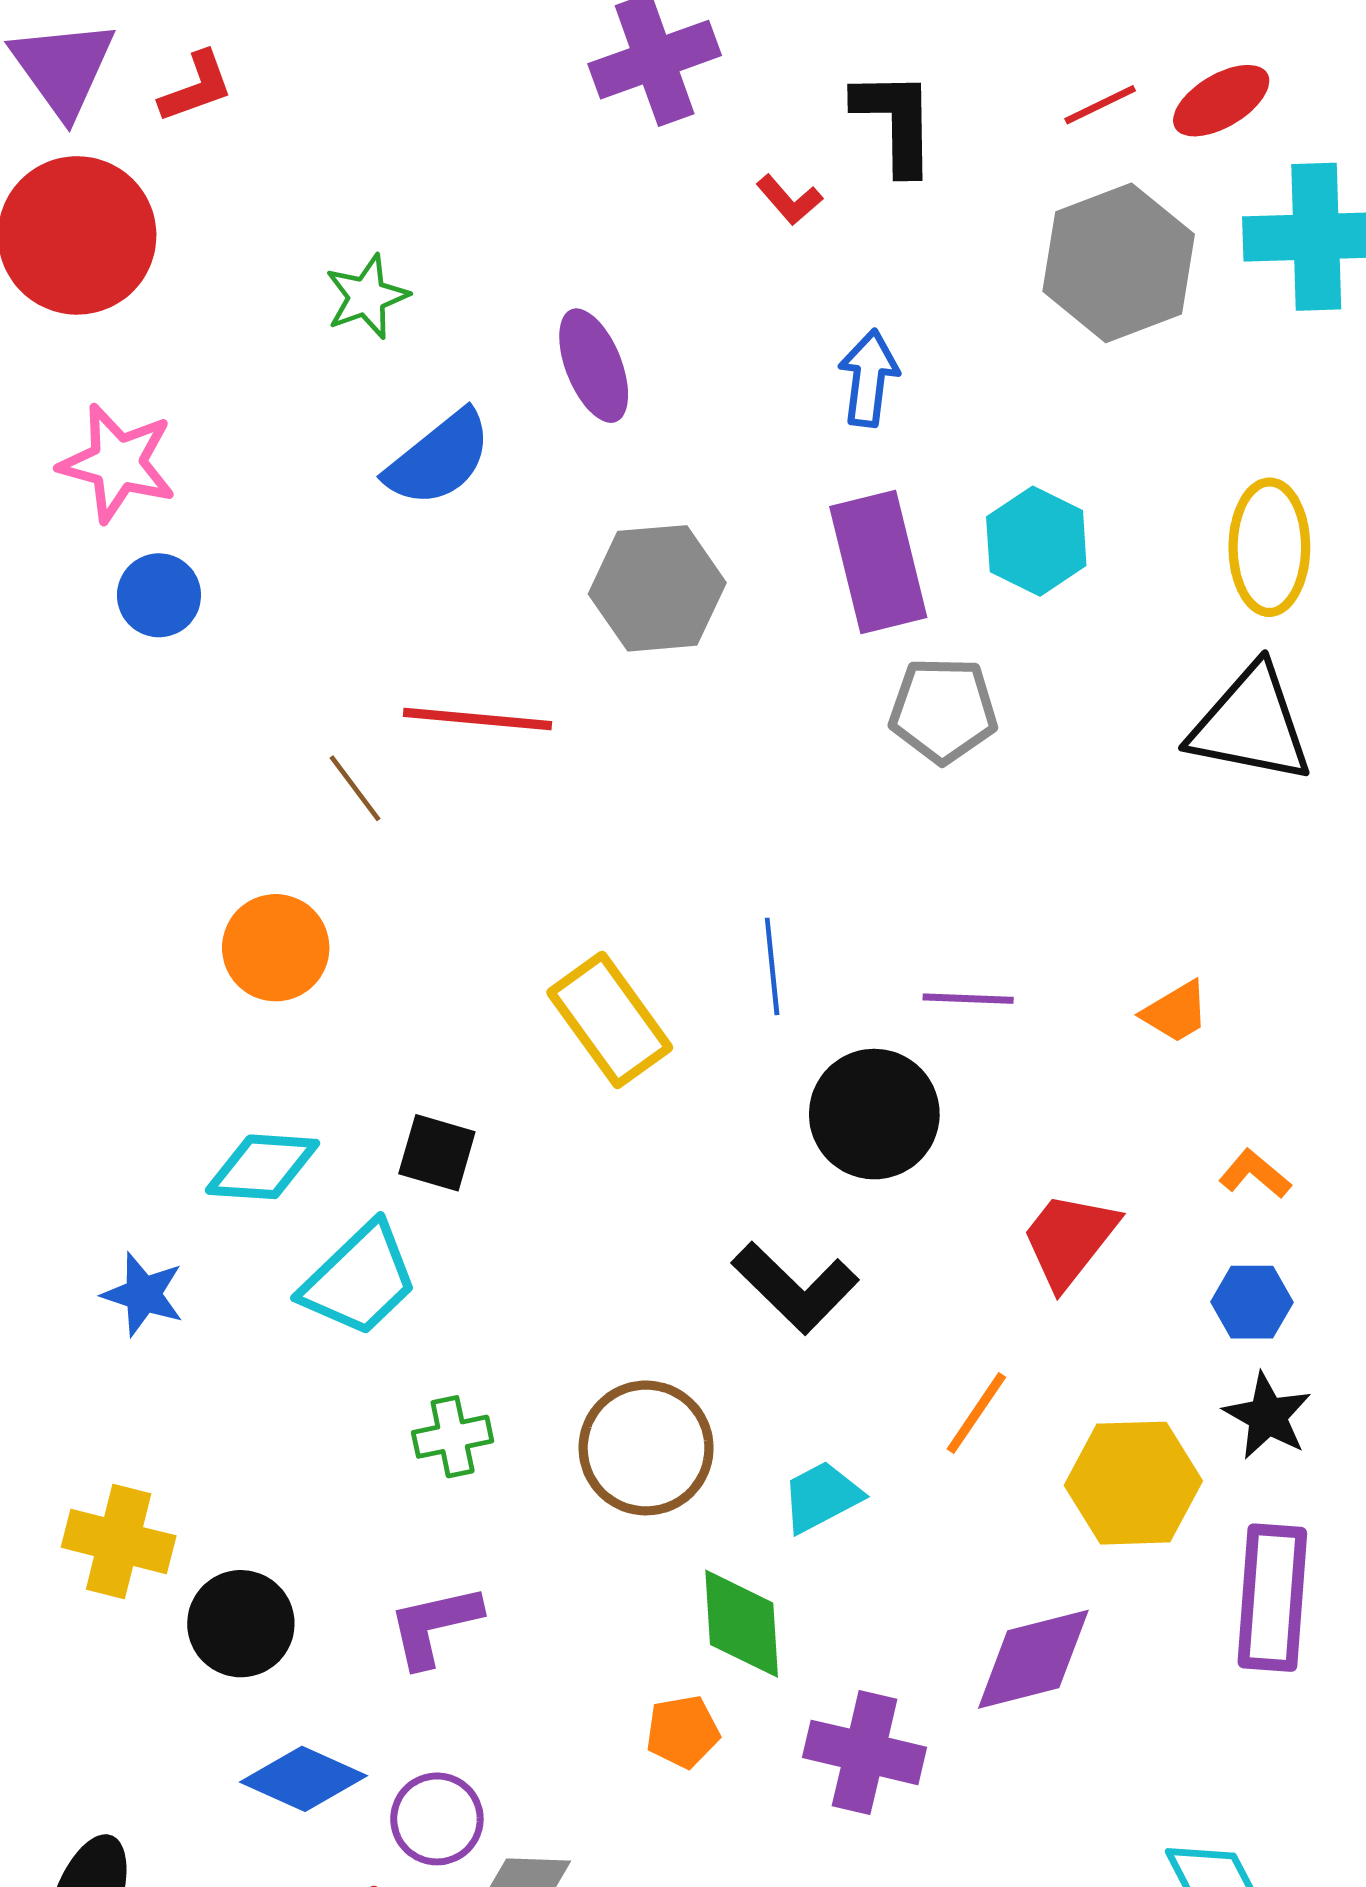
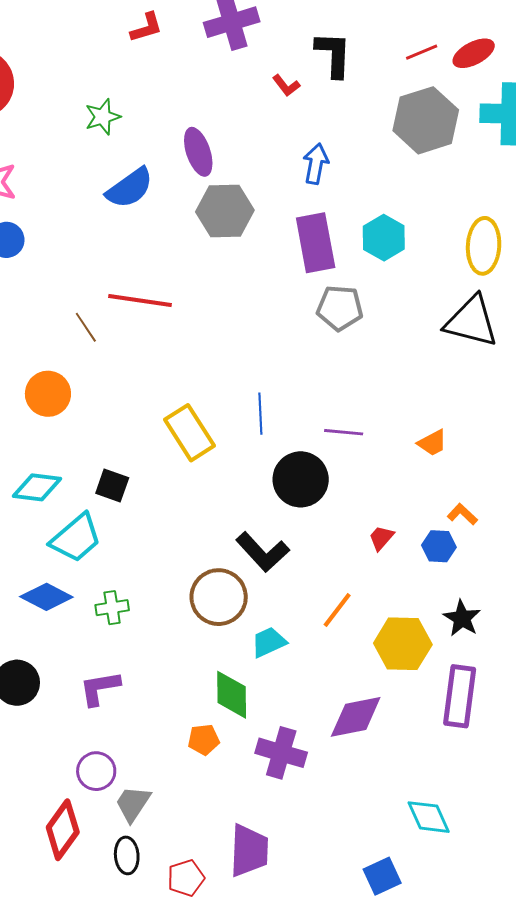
red L-shape: (196, 87) -> (146, 28), moved
gray hexagon: (657, 588) -> (225, 211), moved
red trapezoid: (1069, 1239) -> (381, 538), size x0.6
blue hexagon: (1252, 1302) -> (439, 546), moved
brown circle: (646, 1448) -> (219, 597), moved
blue diamond: (304, 1779) -> (46, 597), moved

